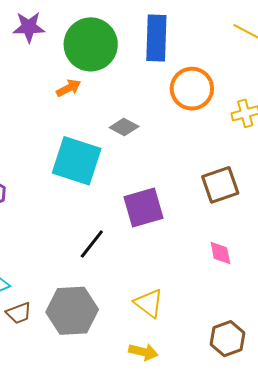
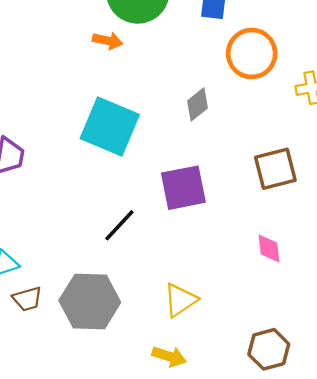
orange arrow: (69, 88) -> (108, 41), turned 35
gray diamond: (124, 127) -> (197, 104), moved, turned -72
yellow triangle: (149, 303) -> (180, 300), turned 44

